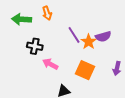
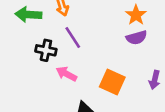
purple line: (74, 35) -> (73, 37), moved
orange star: (89, 42) -> (136, 15), moved

